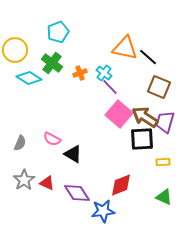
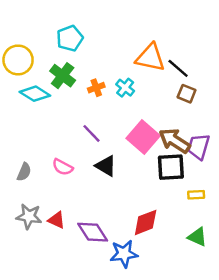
purple line: (110, 87) -> (91, 133), moved
brown square: (159, 87) -> (187, 94), moved, size x0.7
black triangle: (73, 154) -> (106, 166), moved
gray star: (24, 180) -> (29, 216), turned -30

